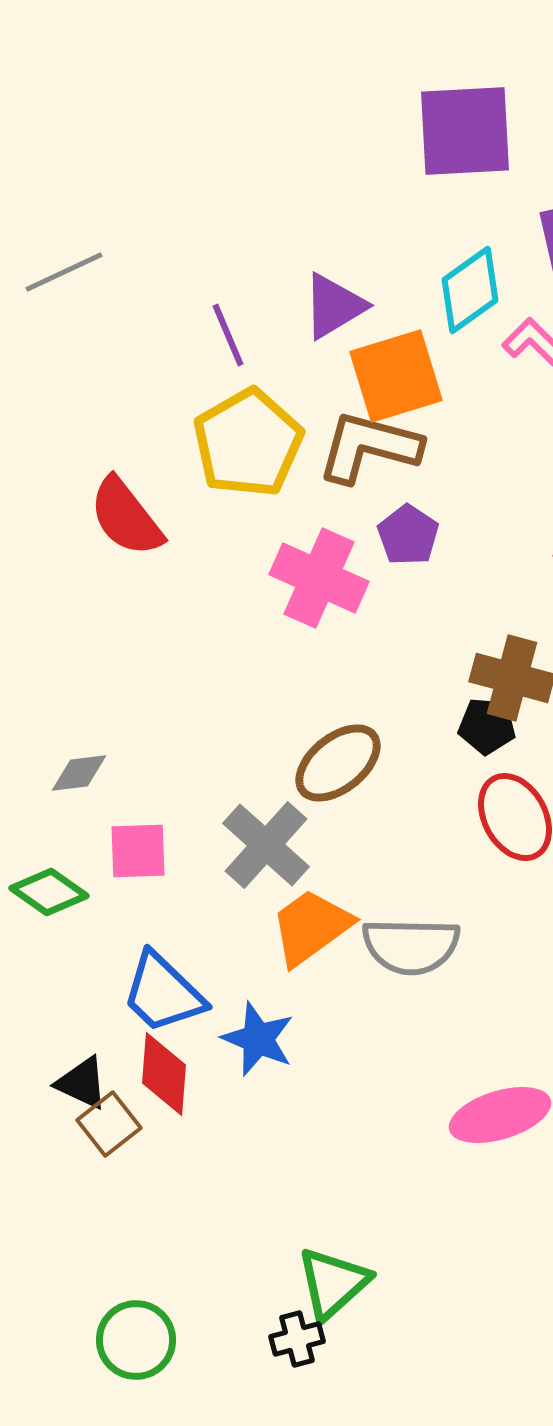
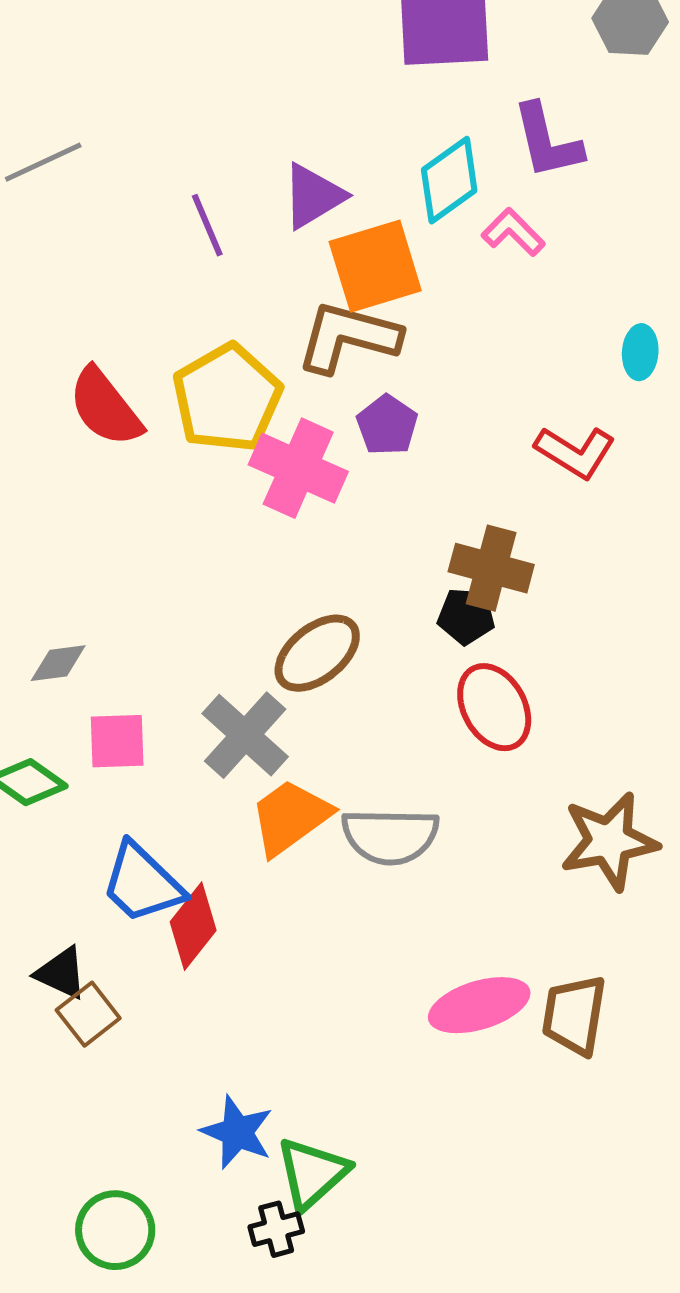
yellow pentagon: (248, 443) -> (227, 398), moved
blue star: (258, 1039) -> (237, 1132), moved
red diamond: (164, 1074) -> (193, 926), moved, turned 34

